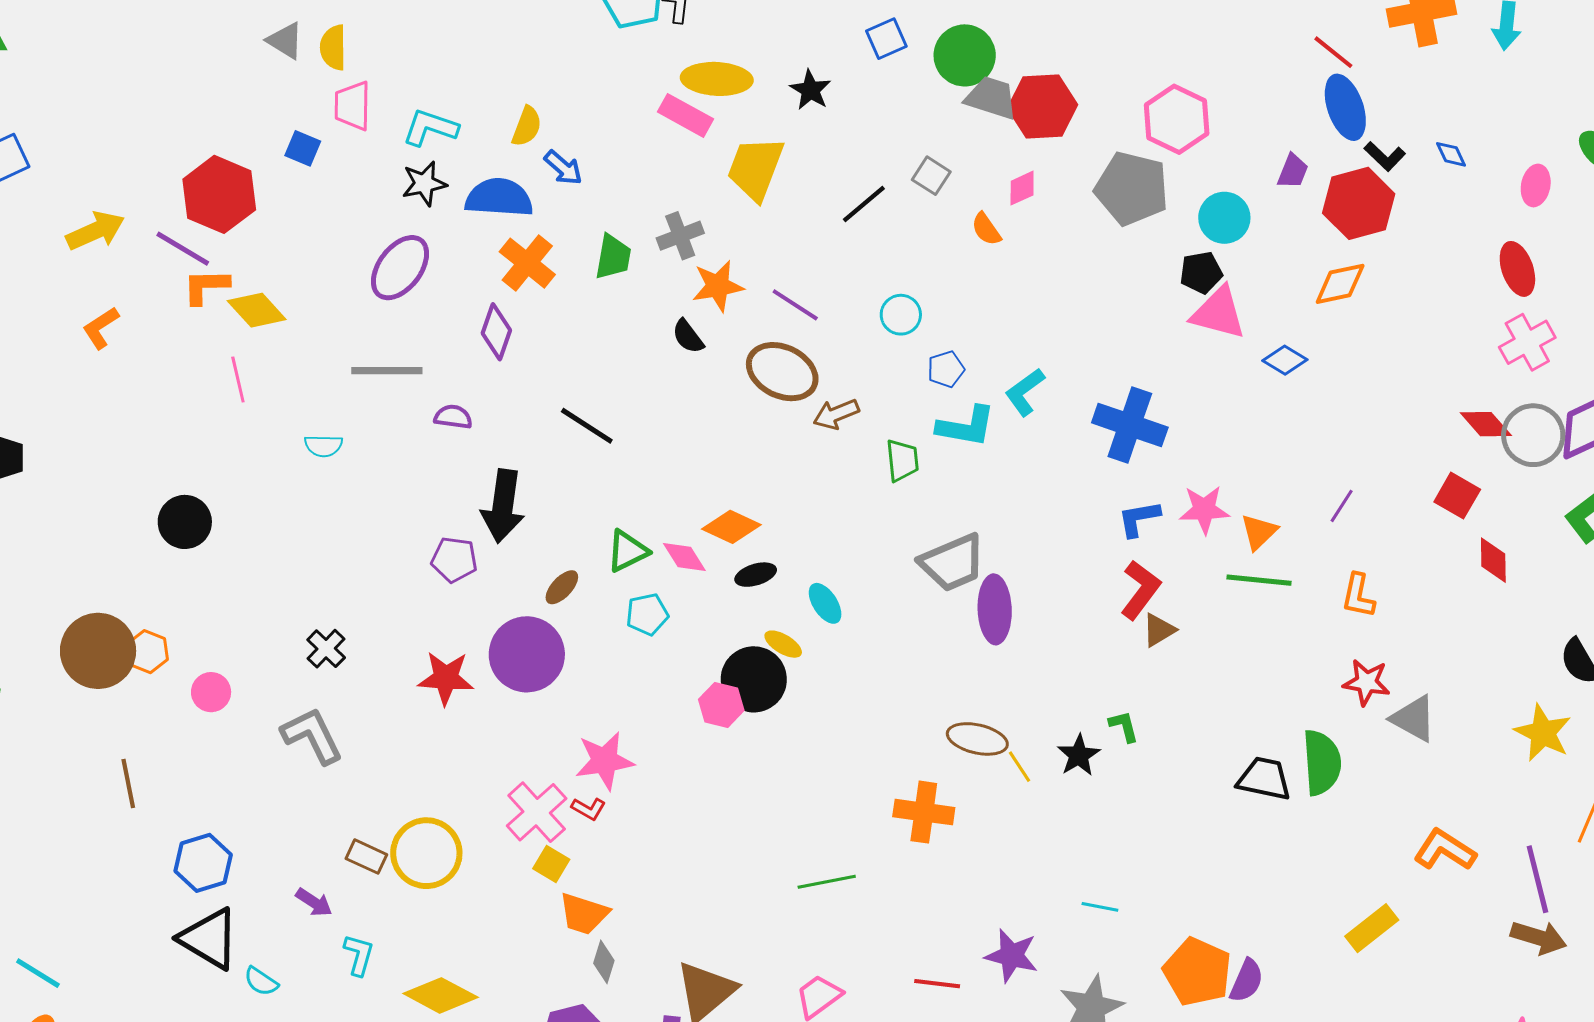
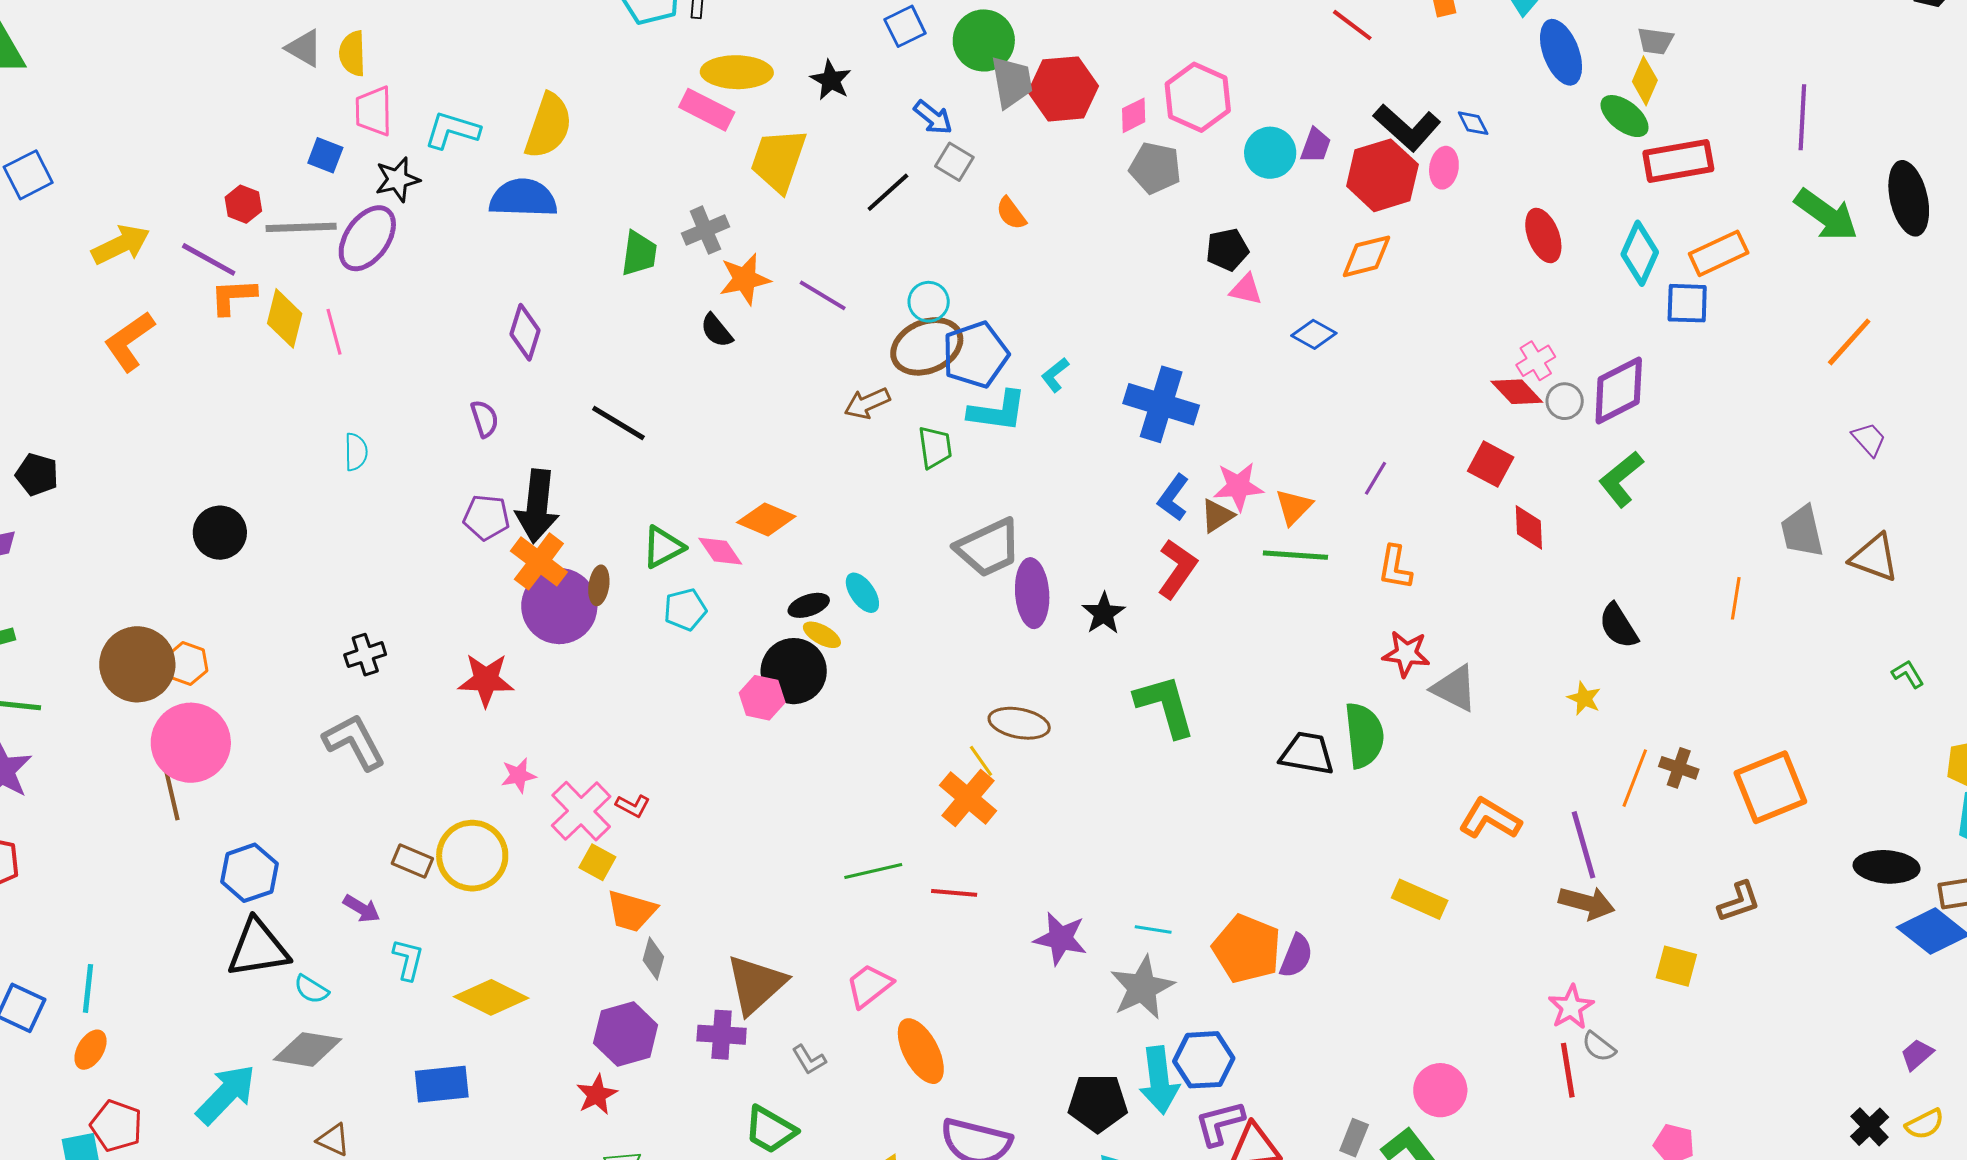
gray trapezoid: (991, 98) -> (1012, 82), turned 64
blue ellipse: (1345, 107) -> (1561, 52), moved
yellow semicircle: (527, 126) -> (548, 126), size x1.6
black L-shape: (1385, 156) -> (1407, 127), size x1.6
blue arrow: (563, 168) -> (933, 117), moved
black star: (424, 184) -> (397, 179), moved
pink ellipse: (1536, 185) -> (1444, 168), moved
pink diamond: (1022, 188) -> (1134, 115), moved
gray pentagon: (1132, 188) -> (1155, 168), size x0.7
red hexagon: (219, 194) -> (243, 204), size x0.5
cyan circle: (1224, 218) -> (1270, 153), moved
orange cross: (527, 263) -> (539, 561), moved
purple ellipse: (400, 268) -> (367, 238), moved
yellow diamond: (257, 310) -> (285, 318), turned 58
pink triangle: (1218, 313) -> (1246, 289), size x0.6
orange L-shape: (101, 328) -> (129, 341), size x1.4
pink cross: (1527, 342) -> (1536, 361), moved, size x0.7
blue pentagon: (946, 369) -> (975, 355), size x1.8
gray line: (387, 371) -> (301, 227), moved
brown ellipse: (782, 372) -> (927, 346), moved, turned -48
pink line: (238, 379) -> (334, 332), moved
cyan L-shape: (1025, 392) -> (1055, 375), size x0.7
purple semicircle: (453, 417) -> (485, 419), turned 66
gray circle: (1533, 435) -> (1565, 401), size x0.6
cyan semicircle: (323, 446) -> (356, 452), turned -90
blue L-shape: (1139, 519) -> (1173, 498), turned -42
purple pentagon: (454, 560) -> (486, 517), moved
black ellipse: (756, 575) -> (809, 605), moved
brown ellipse: (562, 587) -> (599, 585), turned -33
brown triangle: (1159, 630) -> (1217, 516), moved
black cross: (326, 649) -> (365, 655), turned 30
purple circle: (527, 654) -> (559, 606), moved
pink circle: (211, 692) -> (191, 743), moved, size x2.0
green L-shape: (1124, 726) -> (1165, 706), size x2.0
yellow star: (1543, 733) -> (1584, 698), size x0.6
black star: (1079, 755) -> (1104, 613), moved
pink star: (605, 761) -> (519, 775), moved, size x0.6
yellow line: (1020, 767) -> (981, 761), moved
orange cross: (924, 812) -> (968, 798), turned 34
cyan line: (1100, 907) -> (1153, 930), moved
yellow rectangle: (1372, 928) -> (1420, 899), turned 64
black triangle: (209, 939) -> (258, 948), turned -38
cyan line: (38, 973) -> (88, 988), turned 66
red line: (937, 984) -> (954, 893), moved

